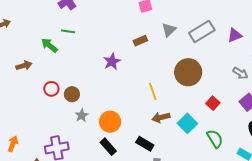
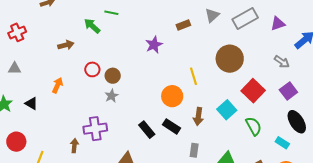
red square: (213, 103) -> (253, 91), size x1.6
gray star: (82, 115) -> (112, 96), moved
brown arrow: (161, 117) -> (198, 116), moved, turned -72
orange circle: (110, 122) -> (172, 96), moved
orange arrow: (13, 144) -> (58, 85), moved
black rectangle: (145, 144) -> (172, 126), moved

